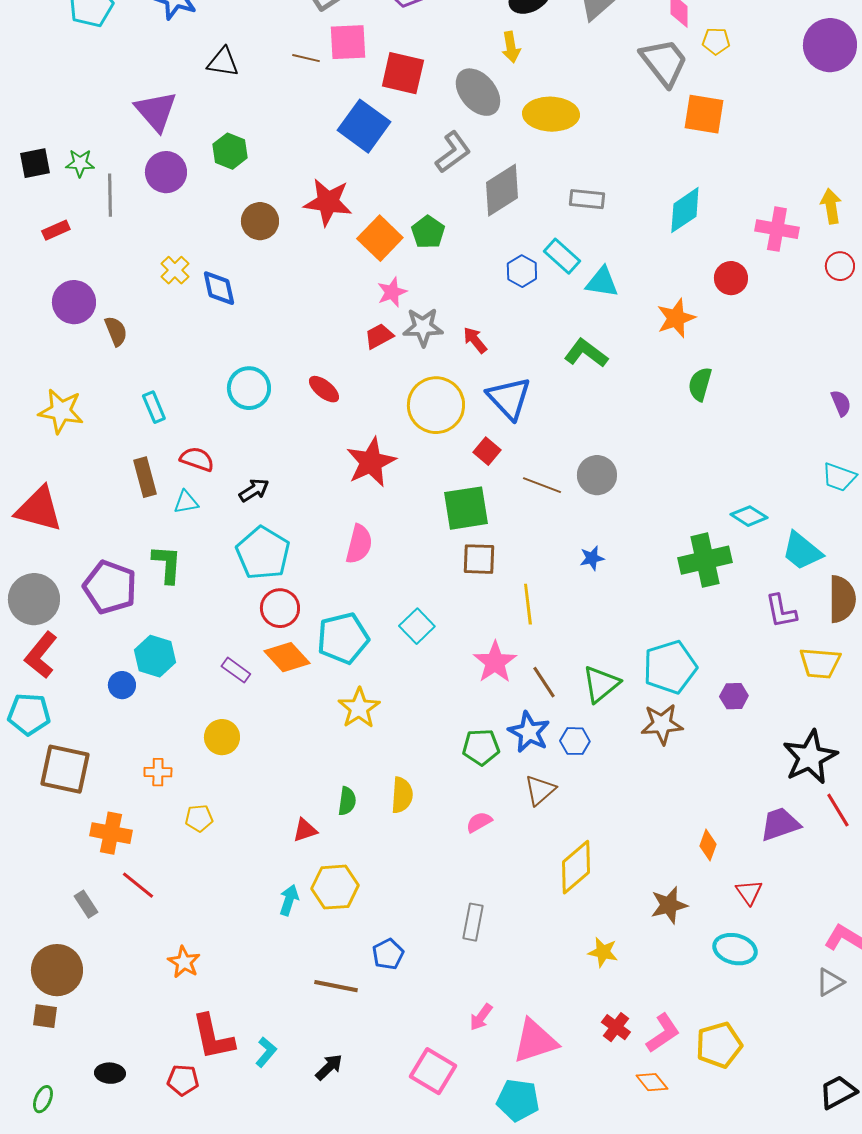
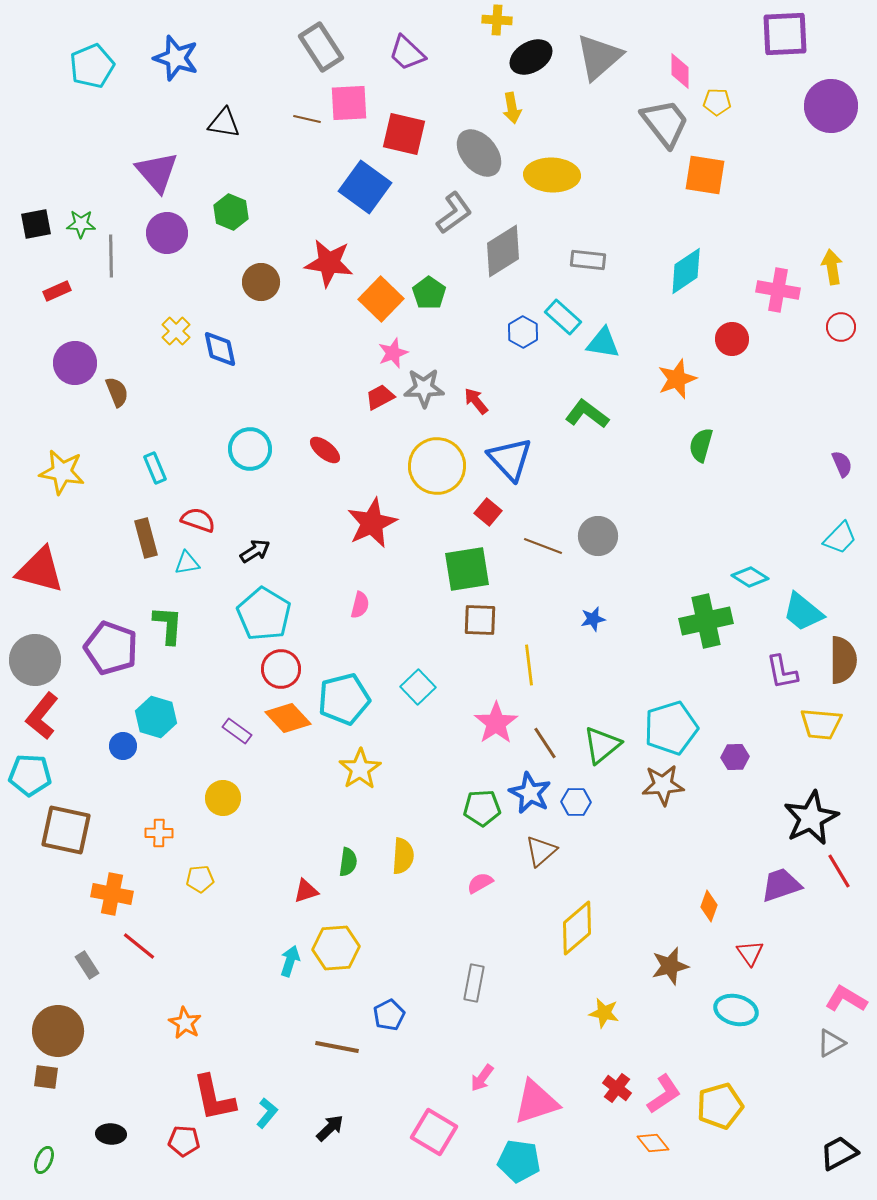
cyan trapezoid: (839, 477) -> (840, 538), turned -66
pink semicircle: (359, 544) -> (360, 605), size x0.7

